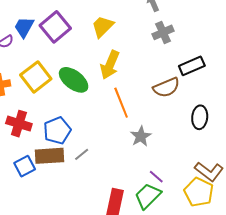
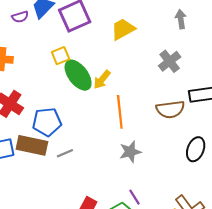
gray cross: (163, 32) -> (170, 61), moved, turned -30
yellow arrow: (110, 65) -> (102, 80), moved, size x0.7
yellow square: (36, 77) -> (61, 56), moved, size x0.6

